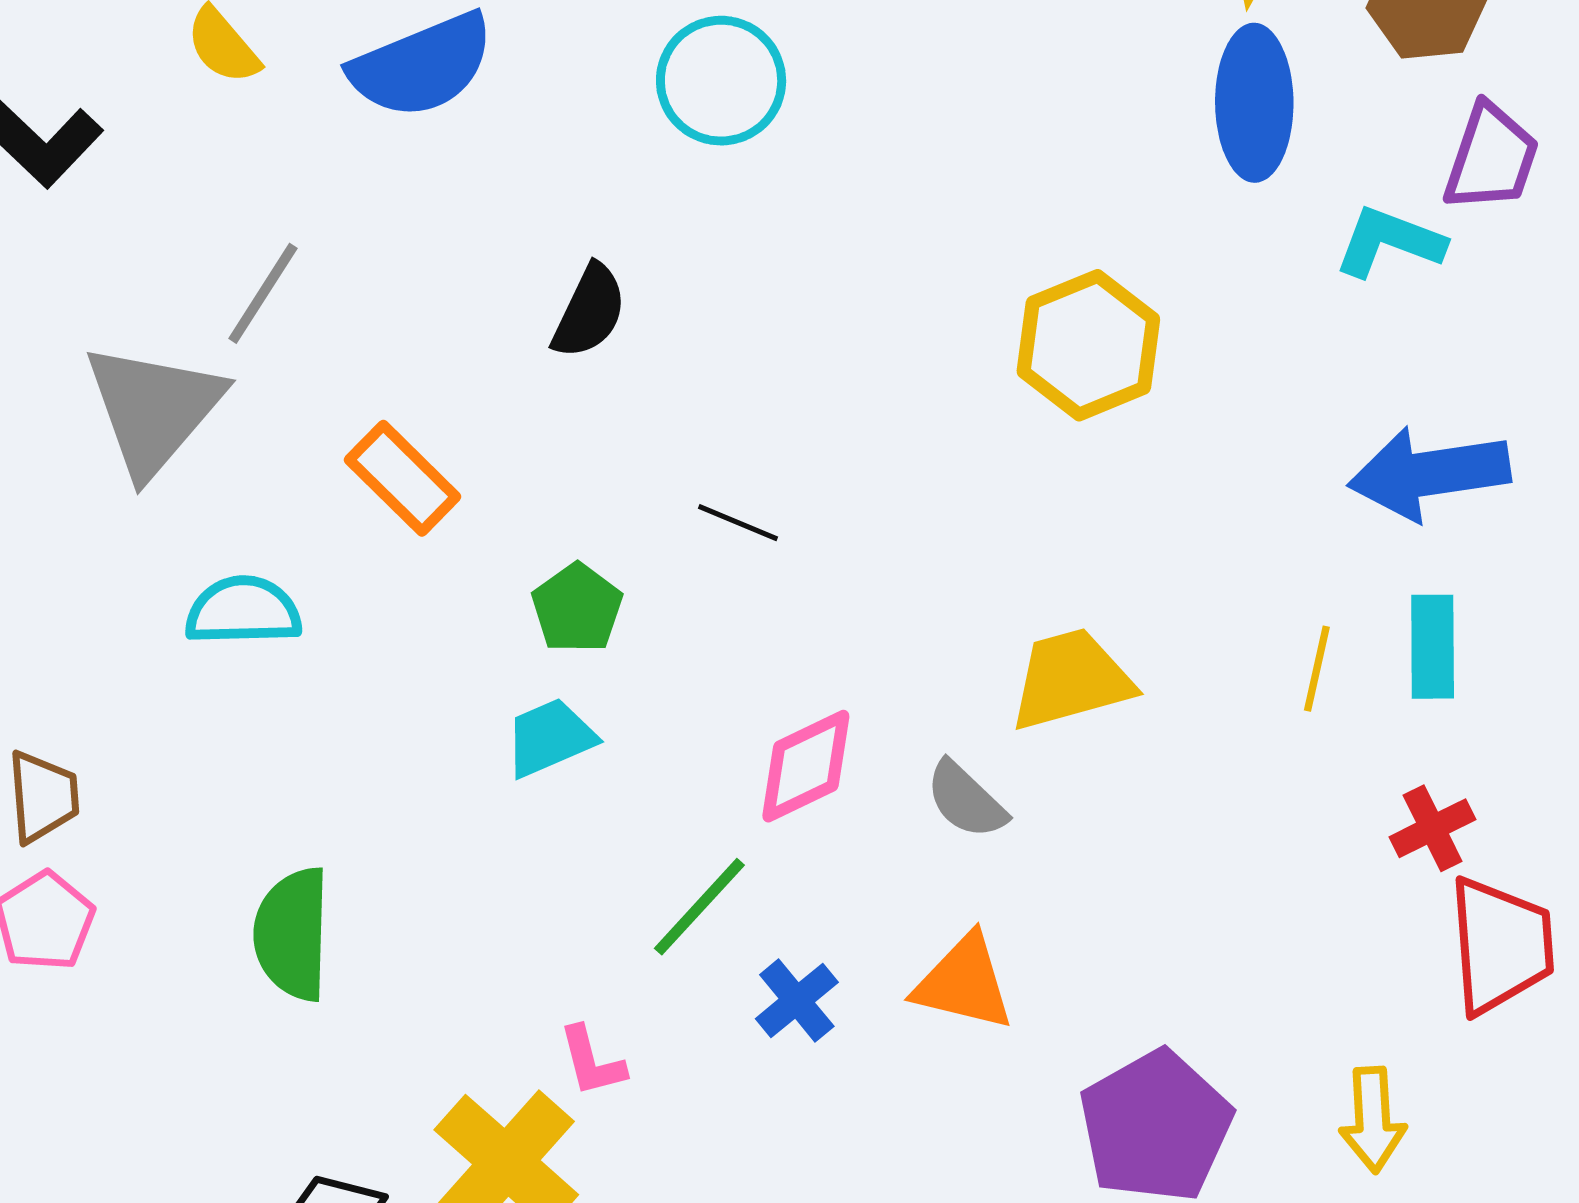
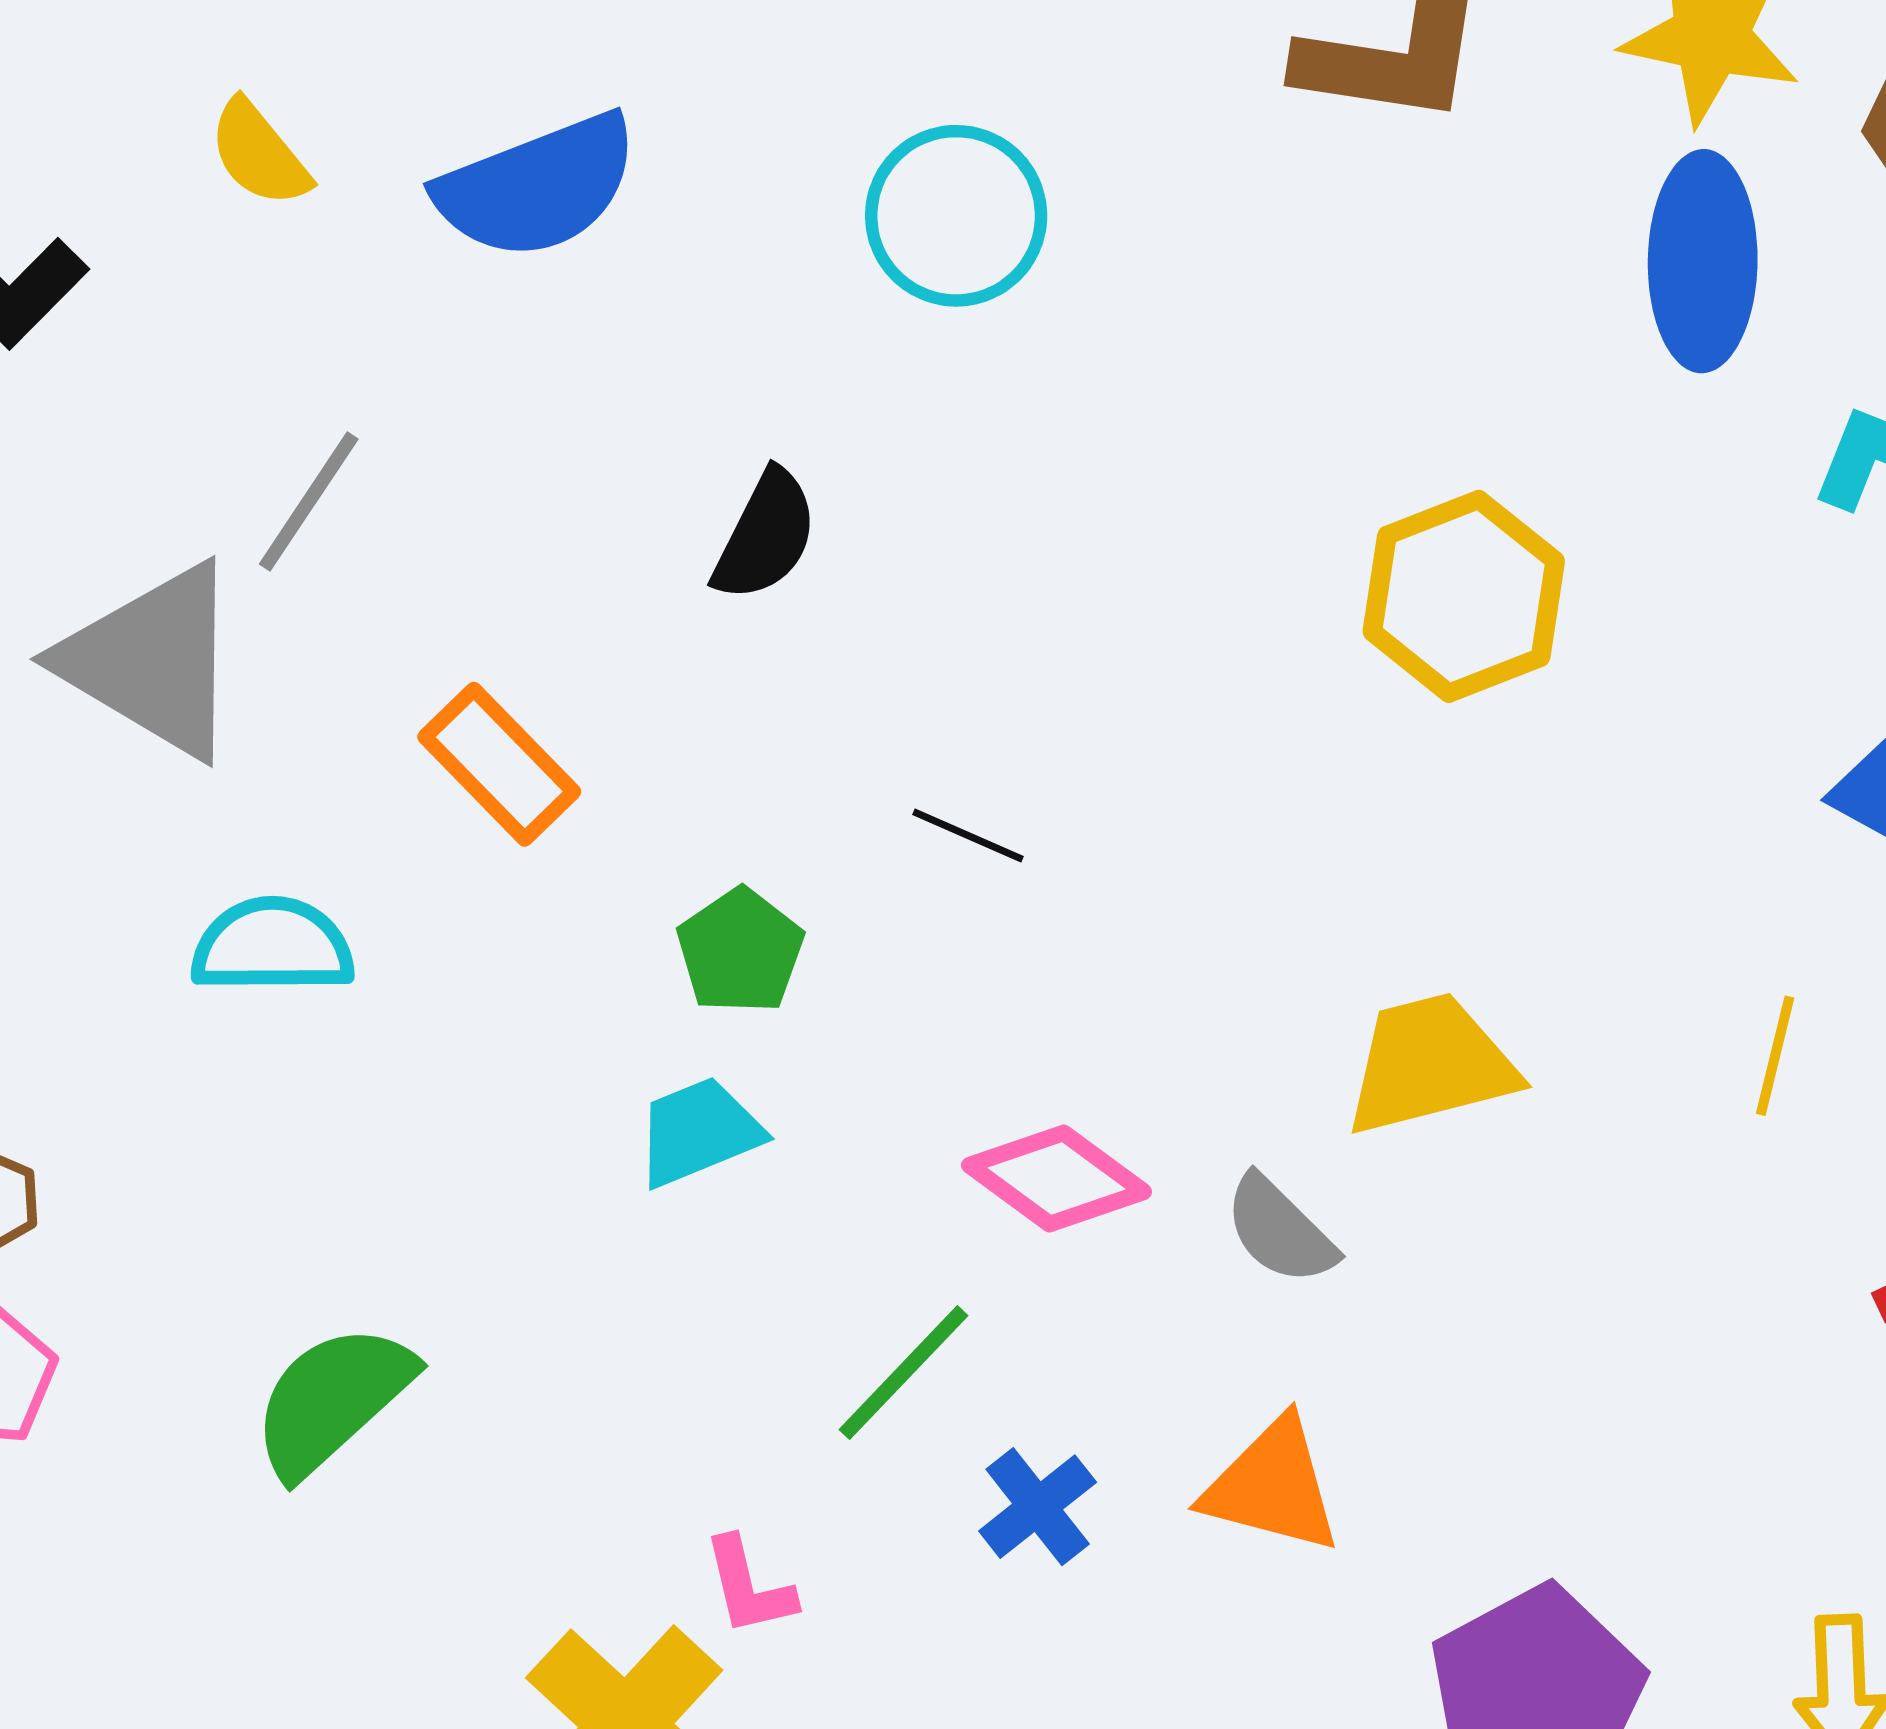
gray triangle: (154, 409) -> (152, 661), turned -41
pink diamond: (806, 766) -> (1057, 1178), turned 61
green semicircle: (292, 934) -> (332, 1400), turned 45

